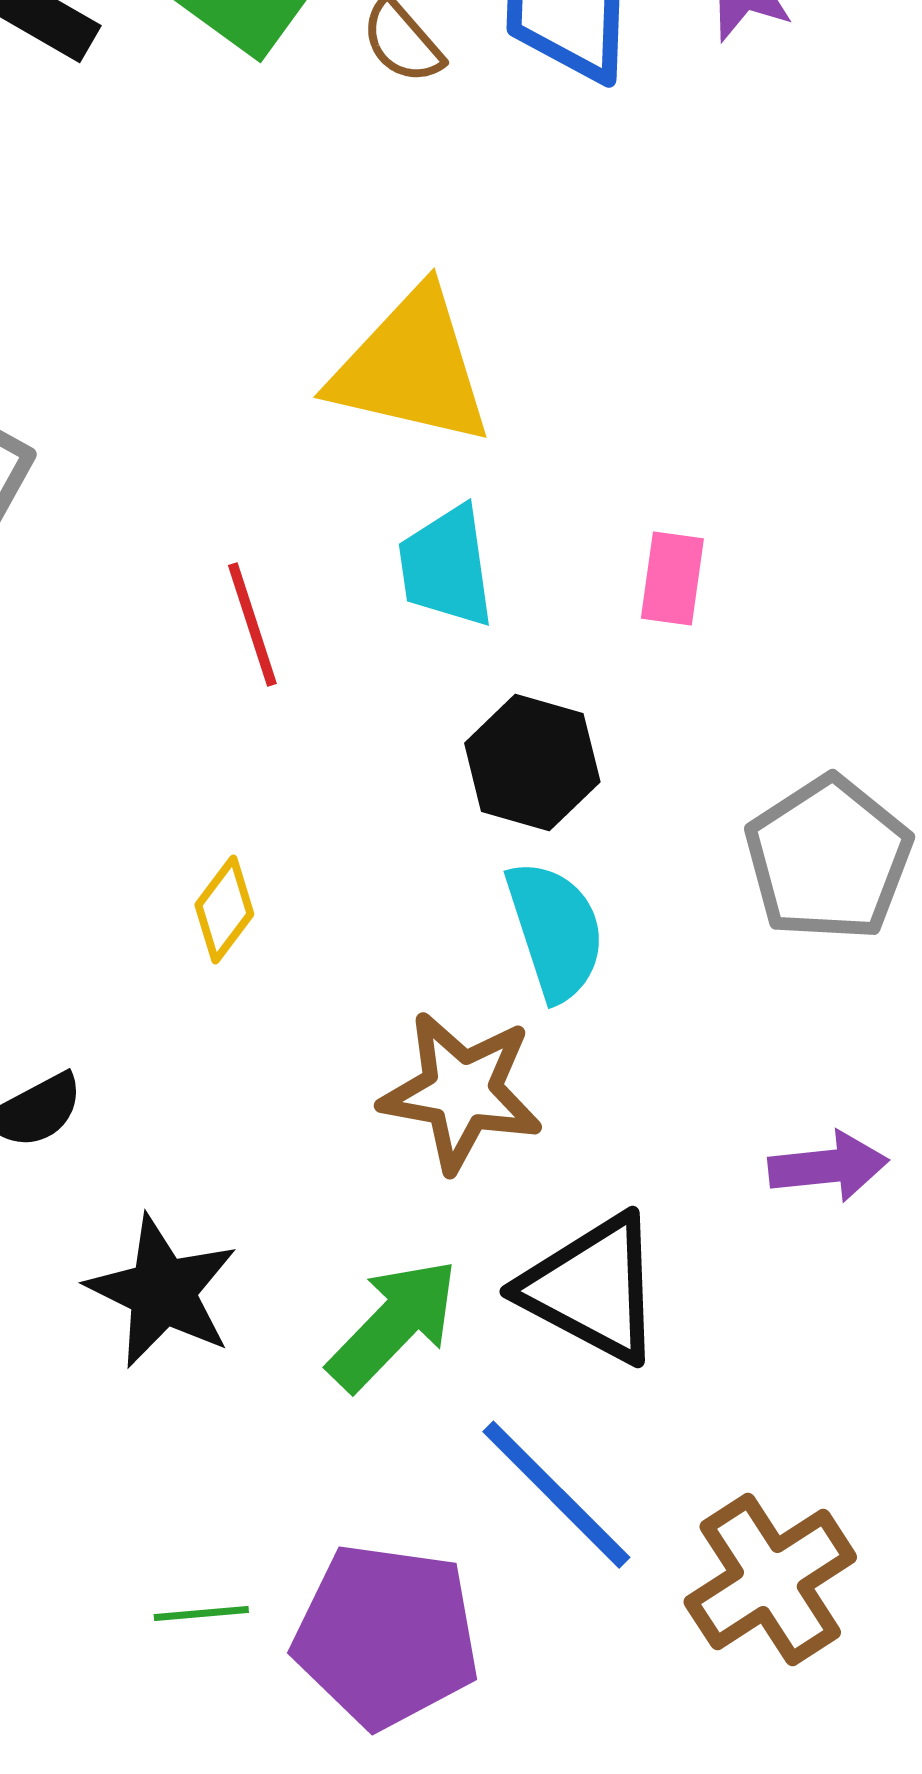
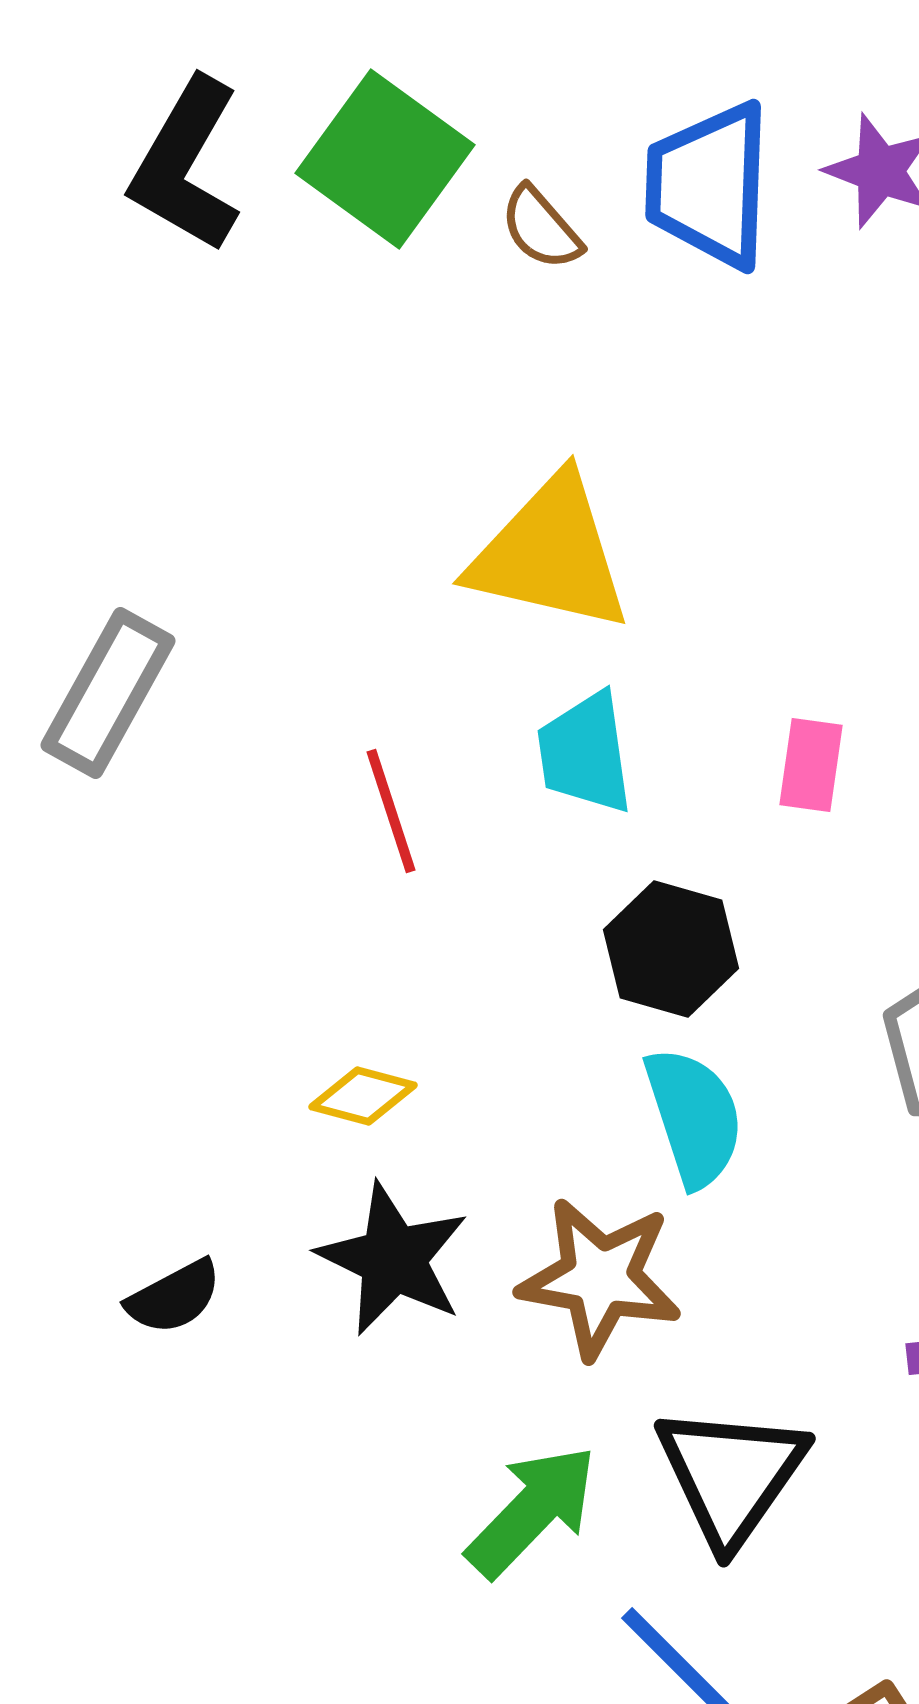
yellow diamond: (224, 910) -> (363, 1096), turned 68
black triangle: (592, 1289) -> (731, 1475), turned 37
black star: (162, 1292) -> (393, 1259), moved

